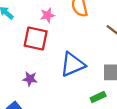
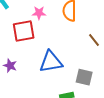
red square: (36, 39) -> (24, 31), turned -35

